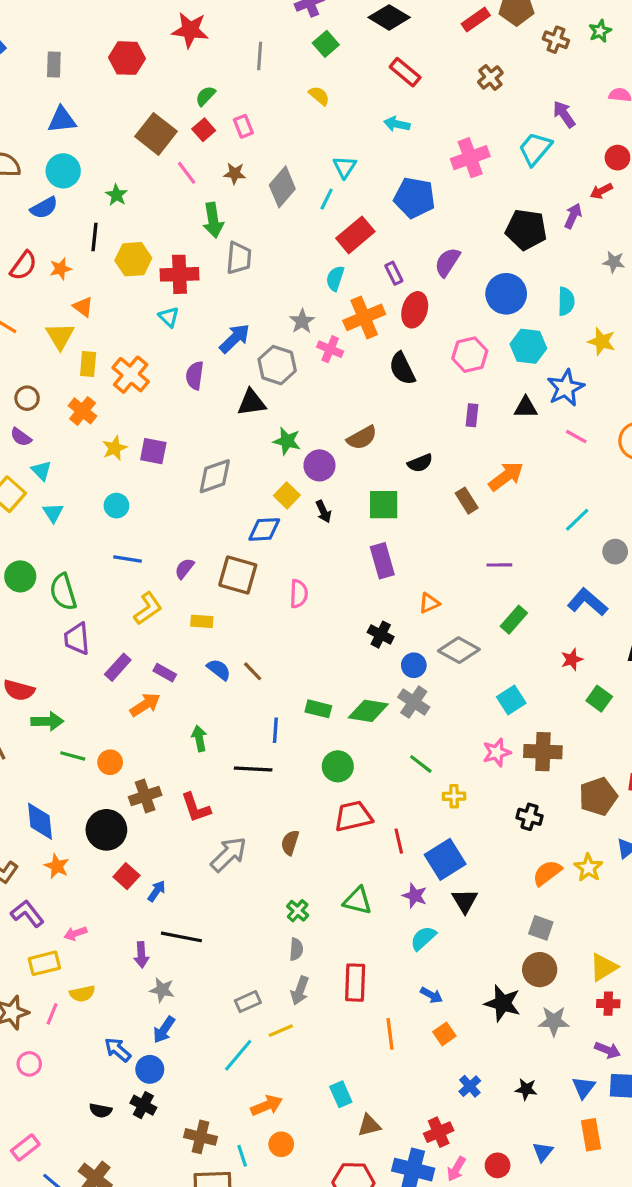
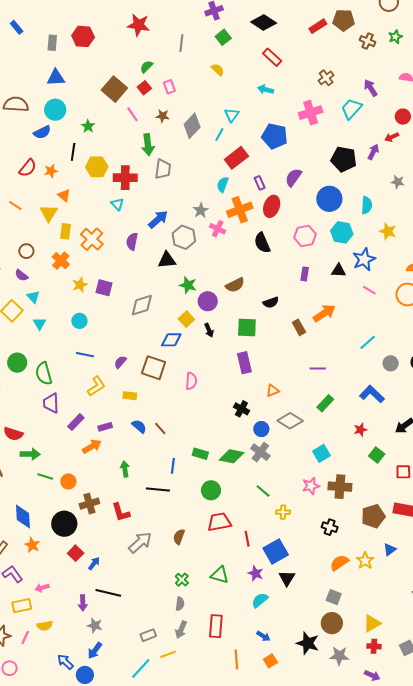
red hexagon: (127, 58) -> (83, 36), moved
brown cross: (490, 77) -> (326, 78), moved
purple rectangle: (165, 673) -> (105, 427), turned -48

